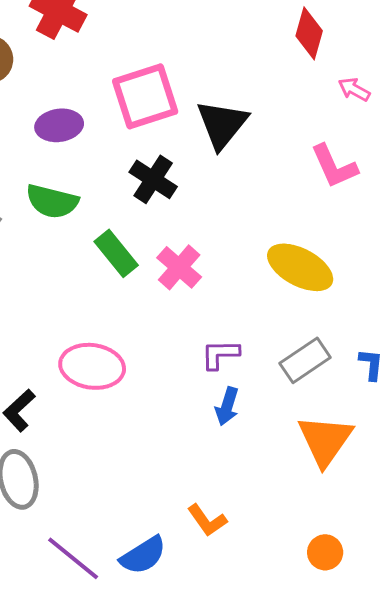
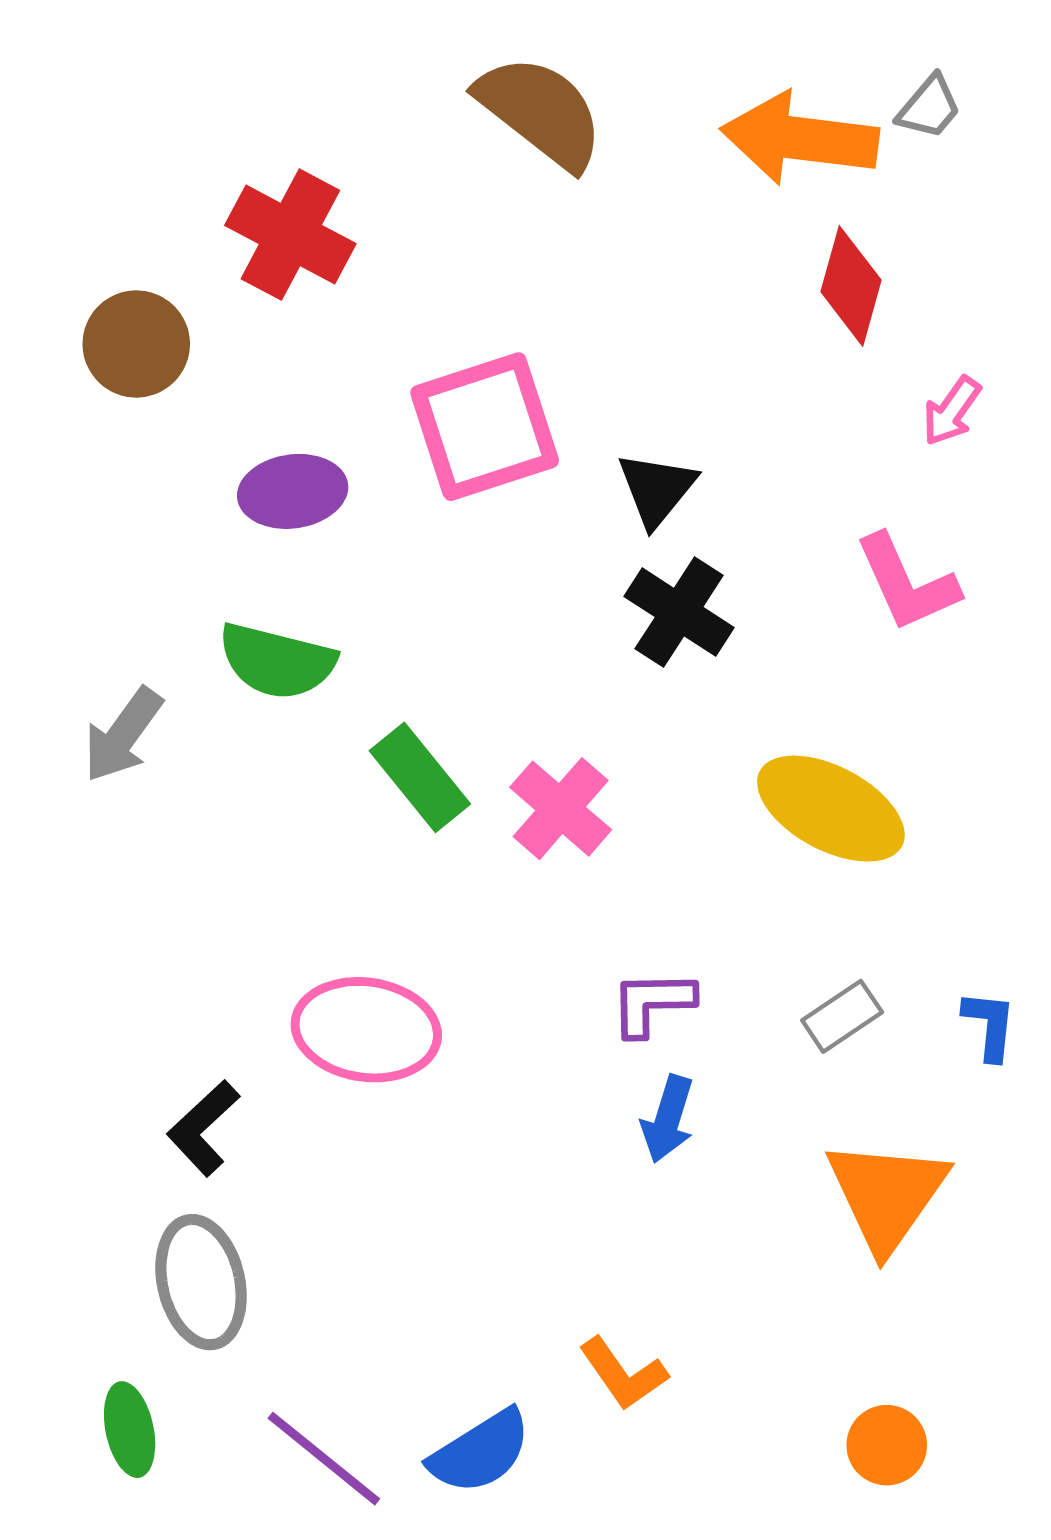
pink arrow: (354, 89) -> (952, 411), turned -84
black triangle: (222, 124) -> (657, 489), size x0.7
black cross: (153, 179) -> (679, 612), moved
gray rectangle: (305, 360) -> (842, 1016), size x0.7

